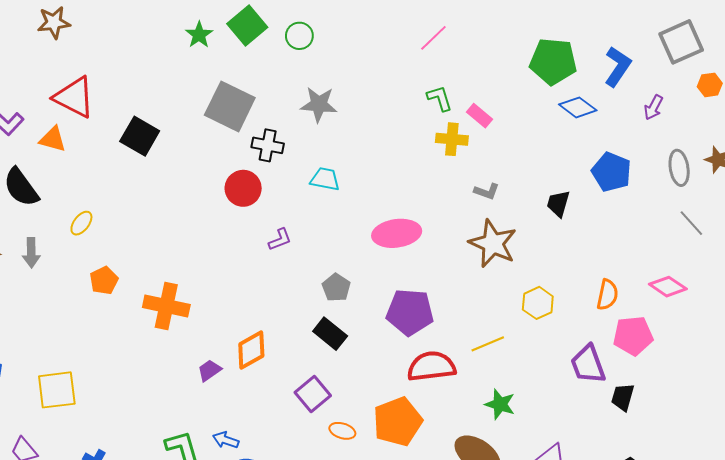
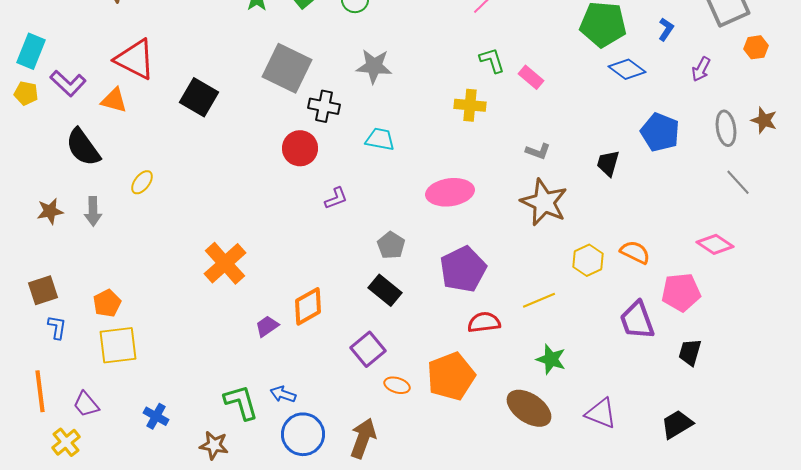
blue L-shape: (618, 67) -> (666, 29), size x0.6
yellow cross: (452, 139) -> (470, 105), moved
orange pentagon: (104, 280) -> (107, 303), moved
orange semicircle: (607, 295) -> (635, 252), moved, turned -76
orange cross: (166, 306) -> (225, 263), turned 36
purple pentagon: (410, 312) -> (463, 269), turned -30
red semicircle: (431, 366) -> (484, 322), size x0.7
black trapezoid: (623, 397) -> (690, 352), moved

